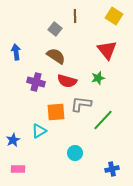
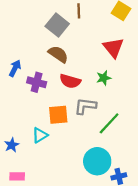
gray square: (55, 29) -> (57, 25), size x1.5
blue arrow: (16, 52) -> (15, 68), moved, turned 35
cyan circle: (75, 153) -> (97, 161), moved, size x1.6

